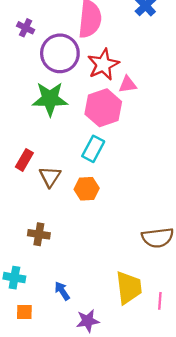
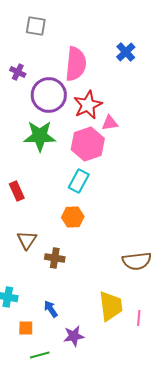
red rectangle: (24, 160) -> (17, 191), turned -54
brown triangle: (50, 177) -> (27, 240), moved
brown cross: (39, 234) -> (55, 258), moved
orange square: (24, 312) -> (26, 328), moved

